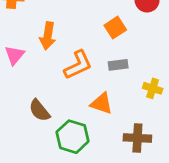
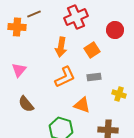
orange arrow: (48, 36) -> (61, 47), moved
brown semicircle: (39, 110) -> (26, 104), moved

